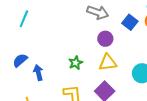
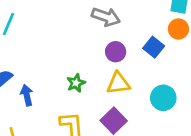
blue square: (130, 22) -> (154, 47), moved

